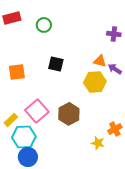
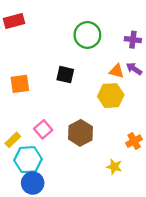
green circle: (44, 25) -> (87, 35), moved, size x1.5
purple arrow: (115, 69) -> (134, 69), moved
pink square: (37, 111) -> (43, 129), size x0.7
orange cross: (115, 129) -> (134, 141), moved

